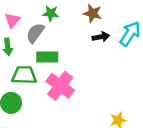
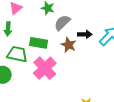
brown star: (93, 13) -> (68, 45), moved
gray semicircle: (35, 33) -> (62, 23), moved

